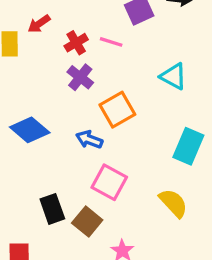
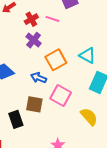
cyan triangle: (173, 76) -> (87, 55), moved
pink square: (109, 182) -> (61, 96), moved
brown square: (87, 222) -> (34, 104), moved, turned -30

